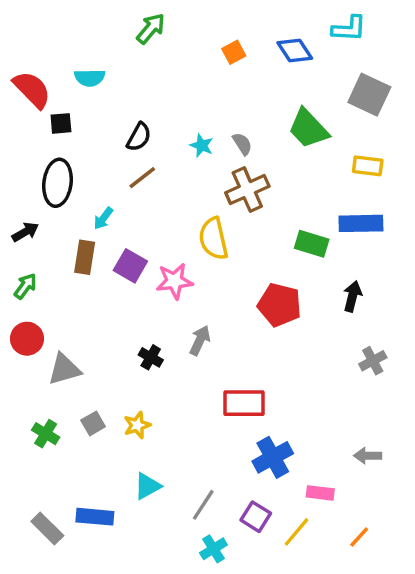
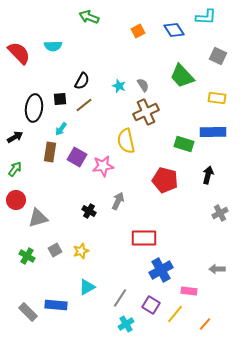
green arrow: (151, 29) -> (89, 17), turned -108
gray square: (369, 95) -> (218, 56), size x0.7
black square: (61, 123) -> (60, 99), moved
orange line: (359, 537) -> (205, 324), moved

